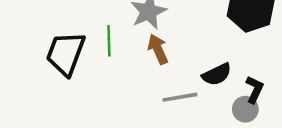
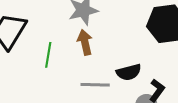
green line: (109, 41) -> (48, 55), moved

